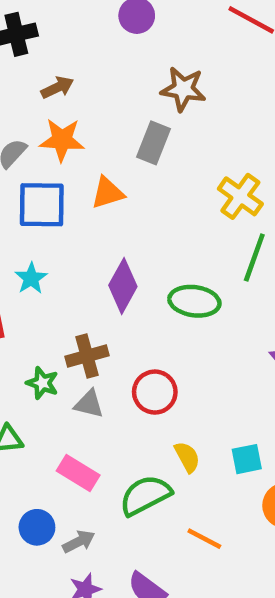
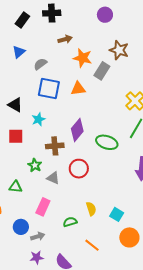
orange star: (62, 140) -> (83, 58), moved
brown cross: (87, 356) -> (55, 146), moved
red circle: (155, 392) -> (79, 169), moved
cyan square: (247, 459) -> (117, 214), turned 32
pink rectangle: (78, 473) -> (43, 207), turned 72
green semicircle: (145, 495) -> (70, 222), size x0.6

